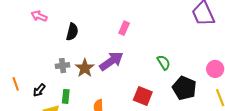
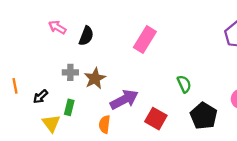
pink arrow: (39, 16) -> (57, 27), moved
pink rectangle: (124, 28) -> (145, 40), size x1.6
purple arrow: (111, 61) -> (124, 100), moved

